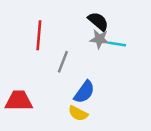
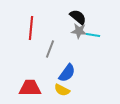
red trapezoid: (19, 101) -> (30, 88), moved

